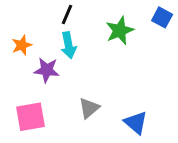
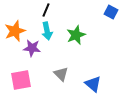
green star: (120, 31) -> (76, 35), moved
orange star: (22, 45) -> (15, 31), size x1.5
gray triangle: (89, 108) -> (61, 74), turned -35

